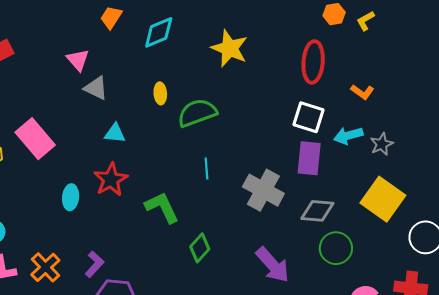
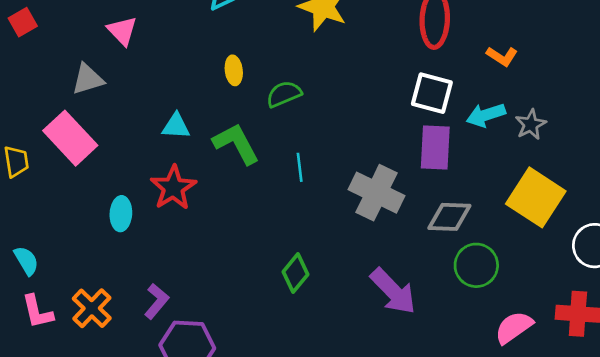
gray triangle: (96, 88) -> (88, 79), moved, turned -40
green semicircle: (197, 113) -> (284, 94), size x0.7
green L-shape: (162, 207) -> (236, 144), moved

